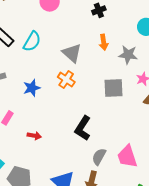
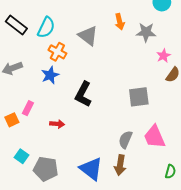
orange cross: (66, 79) -> (57, 52), moved
gray square: (113, 88) -> (139, 97), moved
black L-shape: (83, 128) -> (83, 94), moved

